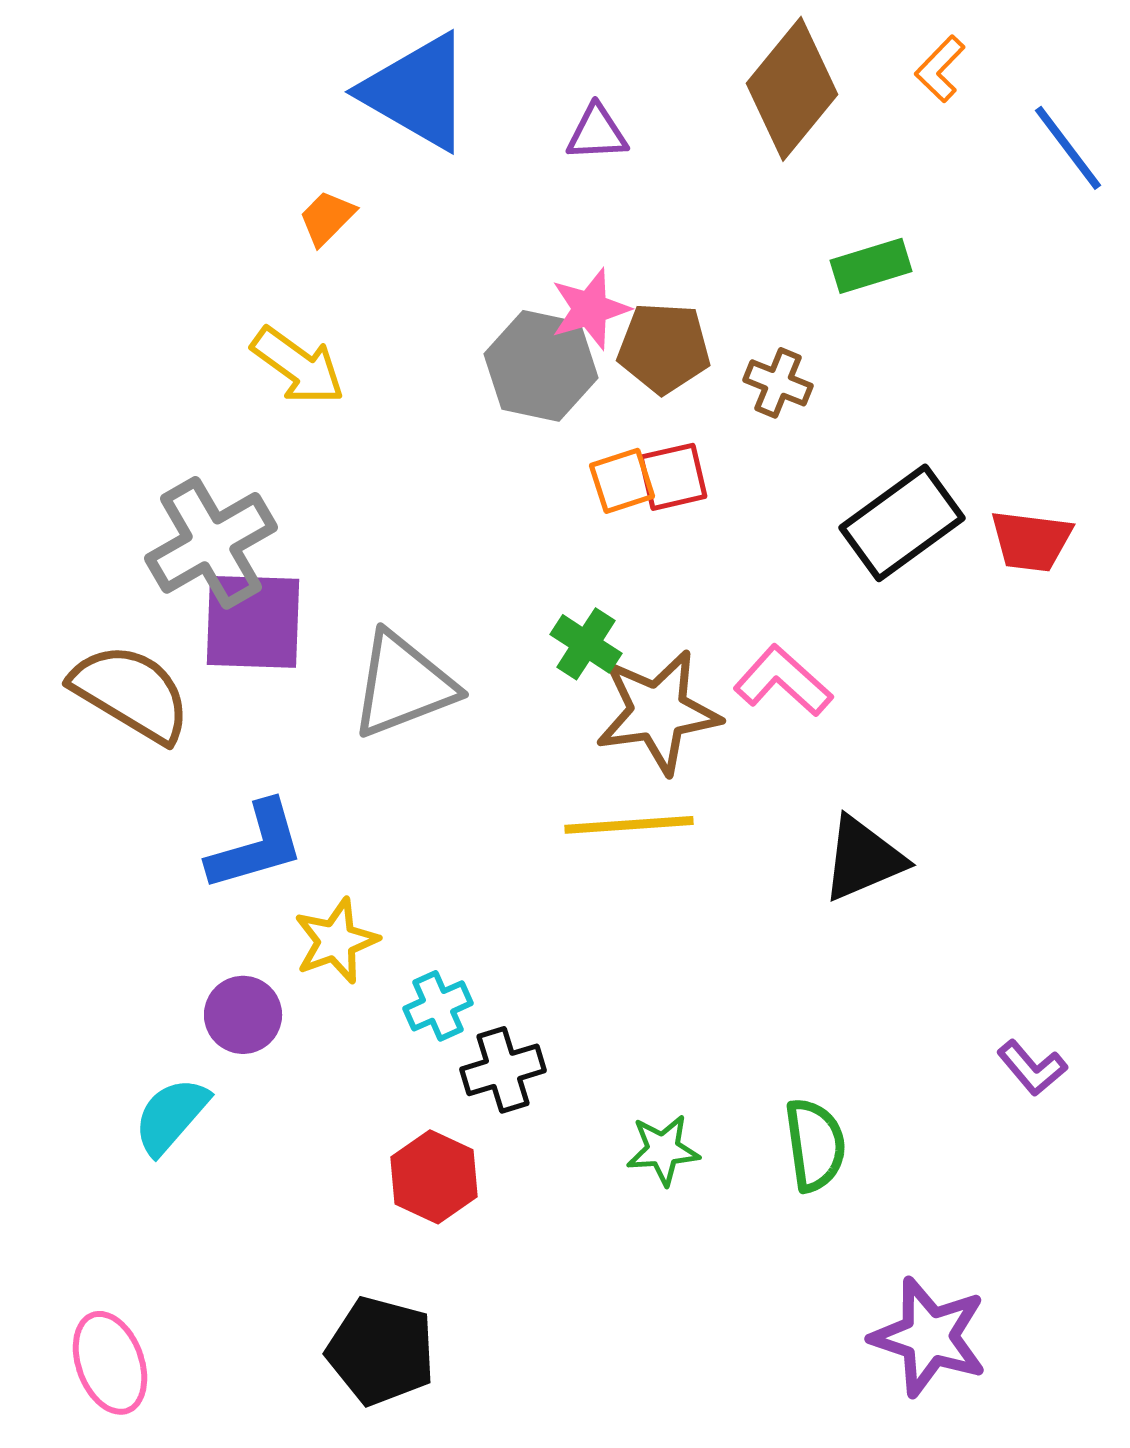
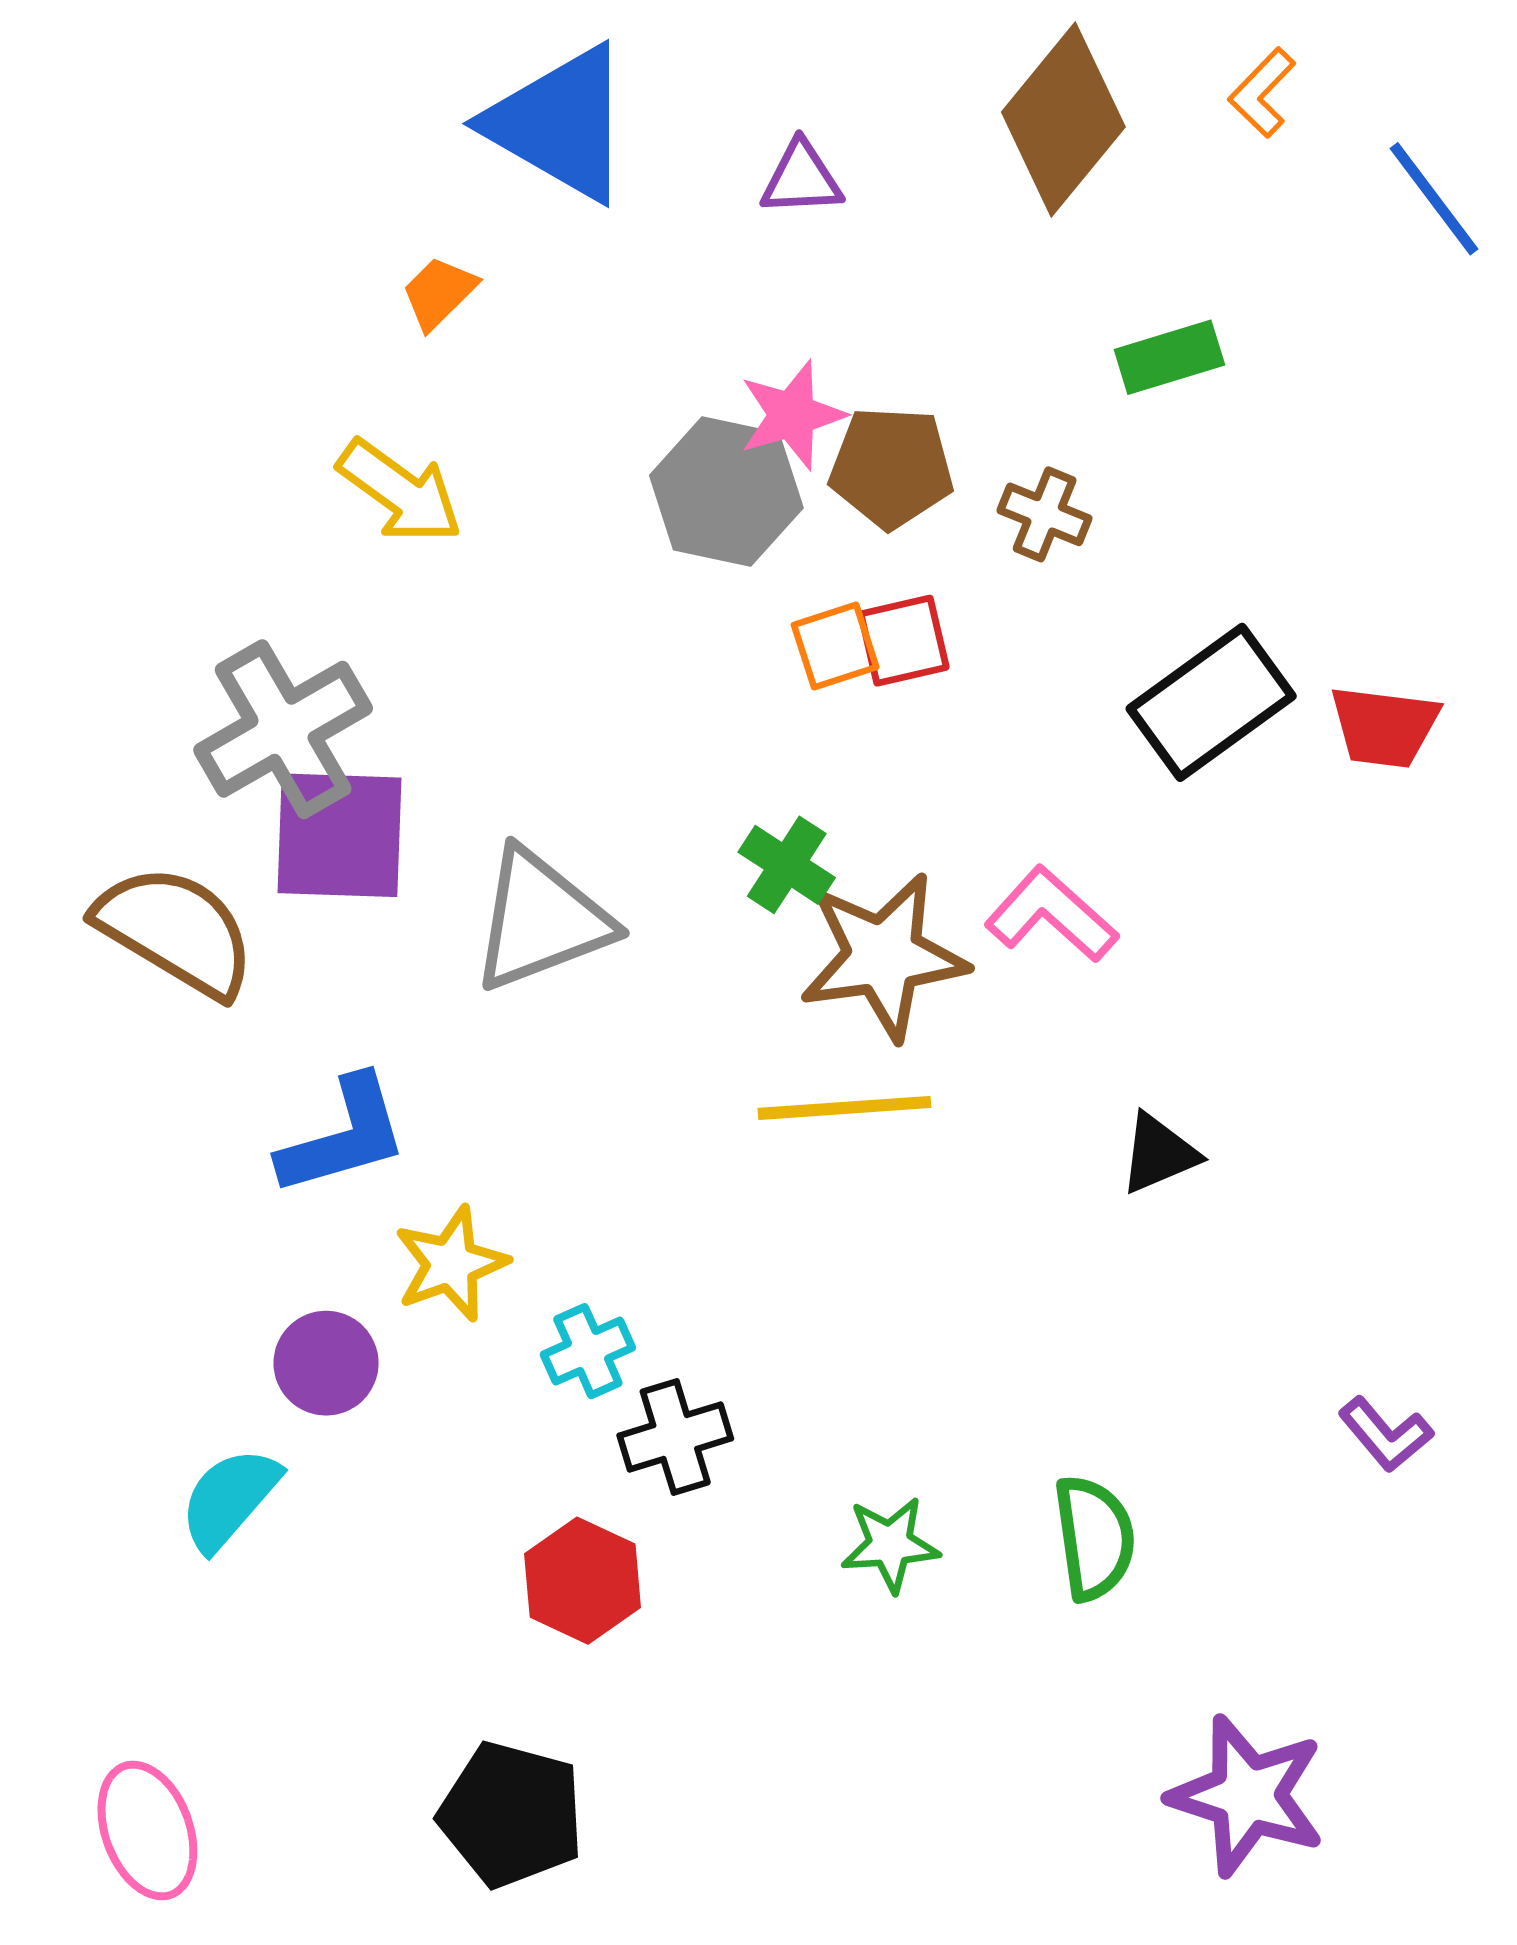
black triangle: (863, 859) -> (1159, 1154), size x0.7

